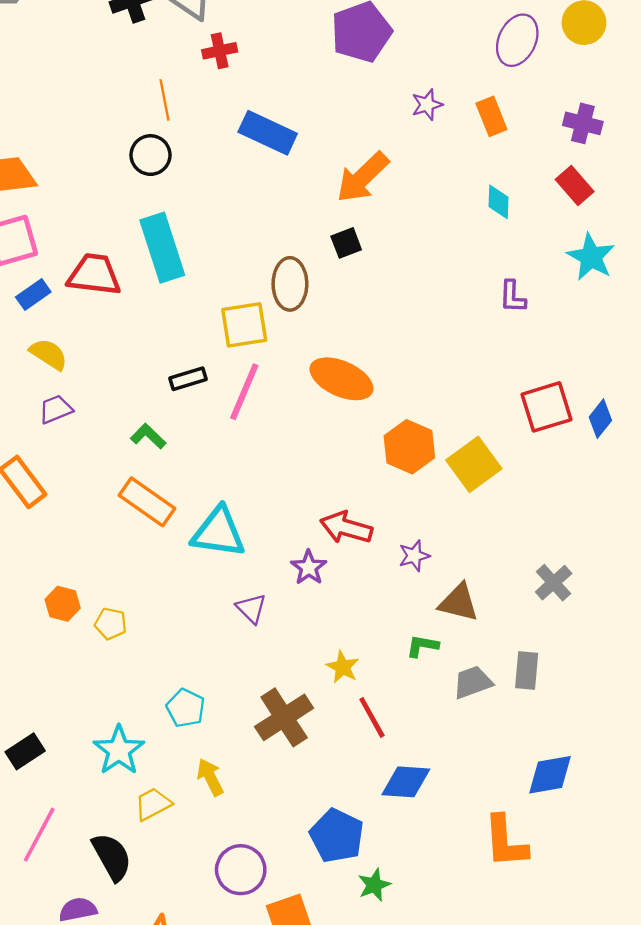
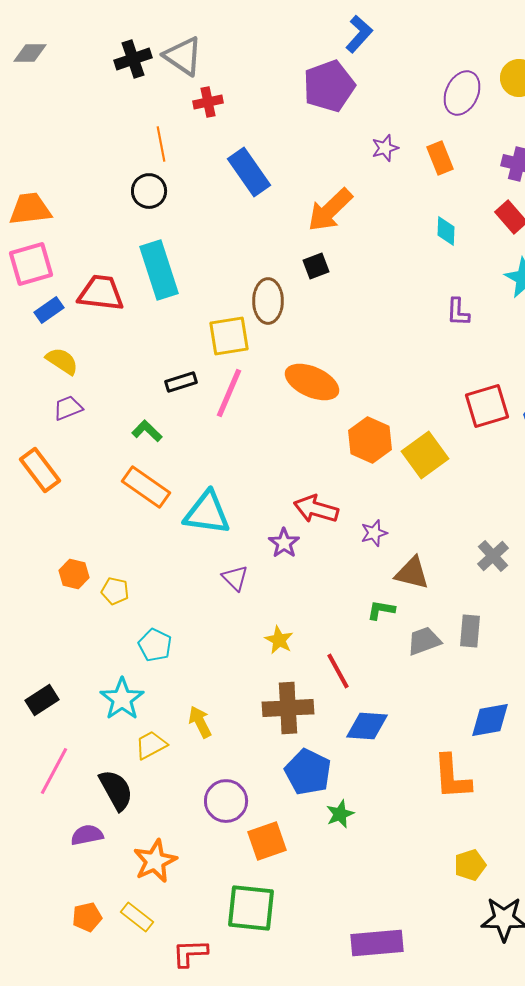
blue rectangle: (268, 133) -> (249, 172), turned 30
yellow star: (343, 667) -> (279, 640), moved
cyan pentagon: (186, 708) -> (155, 645), moved
brown cross: (284, 717) -> (288, 708), moved, turned 30

